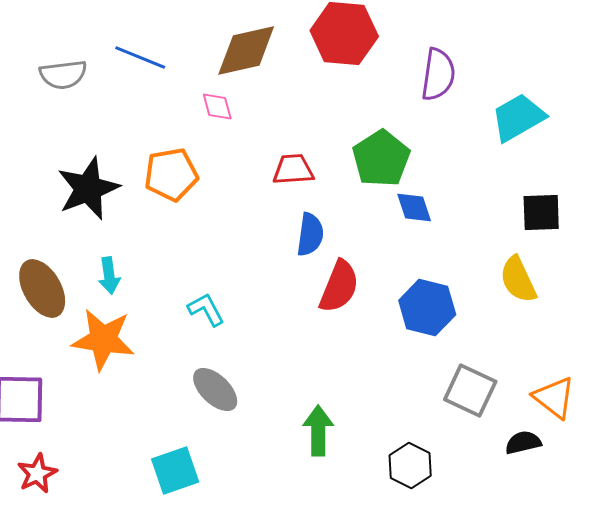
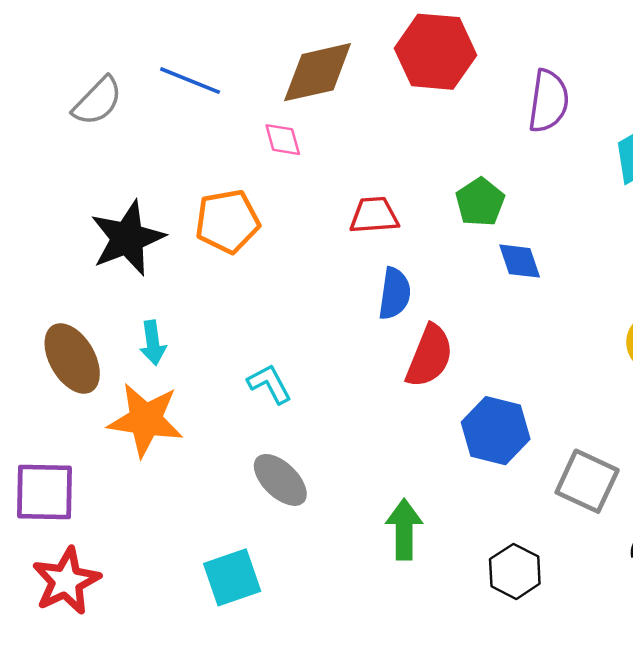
gray semicircle: (63, 74) -> (97, 101), turned -39
green pentagon: (381, 158) -> (480, 202), size x0.7
blue hexagon: (427, 308) -> (496, 431), moved
red star: (37, 474) -> (66, 581), size x1.4

